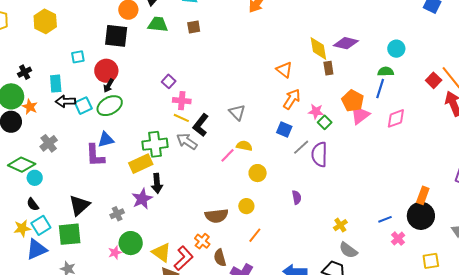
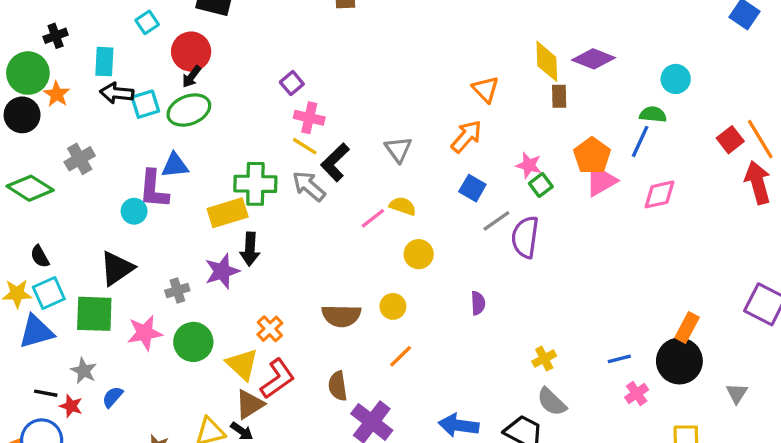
cyan square: (78, 57) -> (147, 22), turned -32
orange arrow: (292, 99) -> (466, 136), moved
cyan circle: (35, 178) -> (134, 211), moved
orange cross: (202, 241) -> (270, 329), moved
pink star: (115, 253) -> (145, 333), moved, size x1.5

